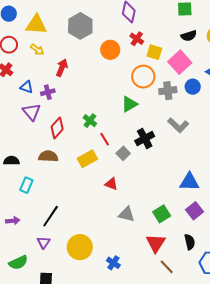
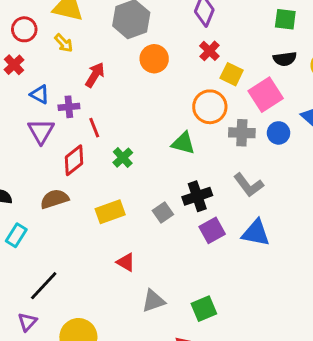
orange circle: (110, 50) -> (154, 59), moved
green triangle: (129, 104) -> (183, 143), turned 36
red line: (105, 139) -> (94, 128), moved
brown semicircle: (48, 156) -> (54, 199), turned -30
blue triangle: (189, 182) -> (256, 233), moved
red triangle: (111, 184) -> (126, 262), moved
purple square: (194, 211) -> (212, 230), moved
gray triangle: (127, 214) -> (153, 301), turned -42

